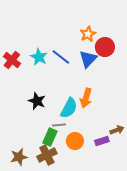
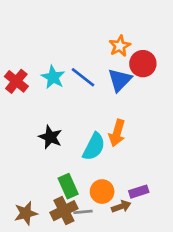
gray line: (59, 125) -> (83, 212), moved
brown arrow: (117, 130) -> (121, 206), moved
green rectangle: (50, 137) -> (68, 186), turned -48

